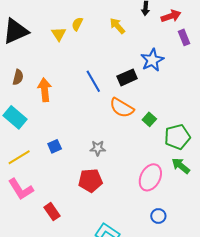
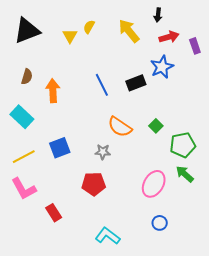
red arrow: (171, 16) -> (169, 37), moved
yellow arrow: (117, 26) -> (129, 31), size x1.4
orange semicircle: (122, 108) -> (120, 127), moved
blue square: (55, 146) -> (60, 148), size x1.5

